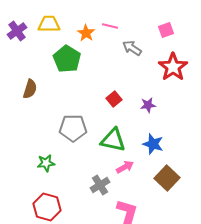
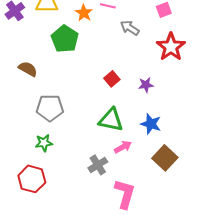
brown semicircle: (30, 89) -> (28, 69), turned -78
gray pentagon: (73, 128) -> (50, 108), moved
red hexagon: (47, 207) -> (32, 179), moved

